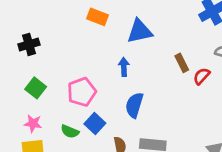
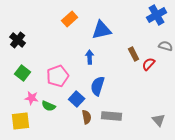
orange rectangle: (97, 17) -> (70, 19), turned -63
black cross: (29, 44) -> (18, 40), turned -35
pink star: (33, 124) -> (32, 98), moved
blue square: (95, 124) -> (77, 99), moved

